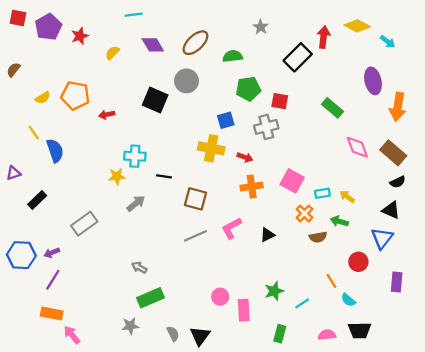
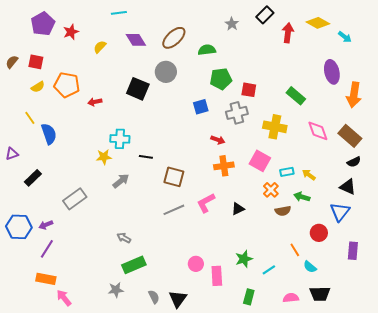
red square: (18, 18) -> (36, 62), moved
black rectangle: (298, 57) -> (265, 15), moved, size x0.7
yellow cross: (211, 148) -> (275, 127), moved

